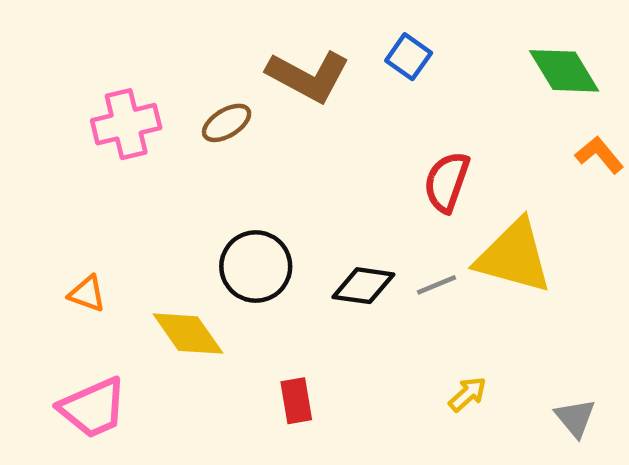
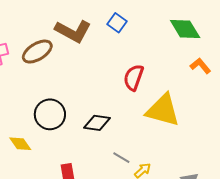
brown ellipse: (227, 123) -> (37, 52), size x1.4
gray line: (436, 285) -> (121, 158), moved, turned 54
yellow diamond: (188, 334) -> (20, 144), size x0.7

